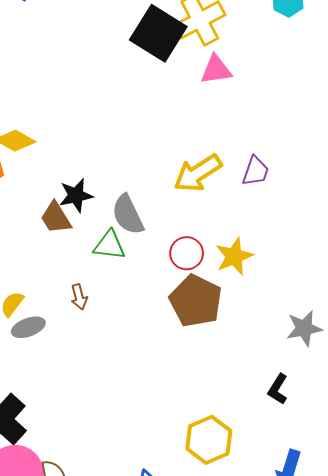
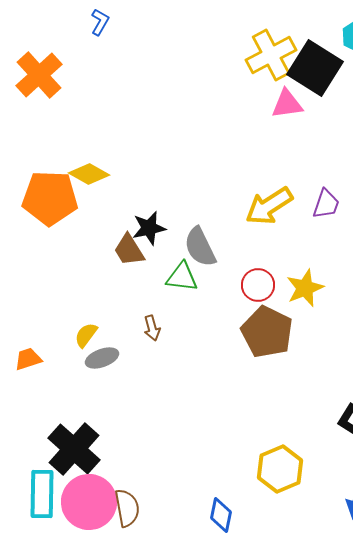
black square: (158, 33) -> (315, 68), moved

